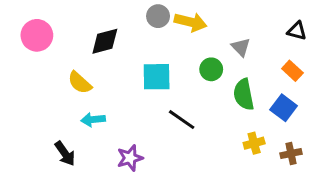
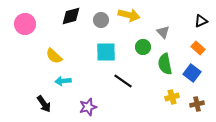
gray circle: (158, 16) -> (101, 20), moved
black triangle: (297, 31) -> (201, 21), turned -40
black diamond: (105, 41) -> (71, 16), moved

